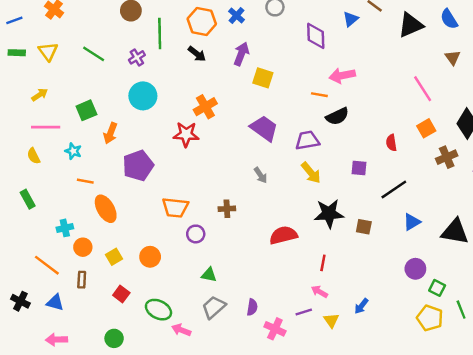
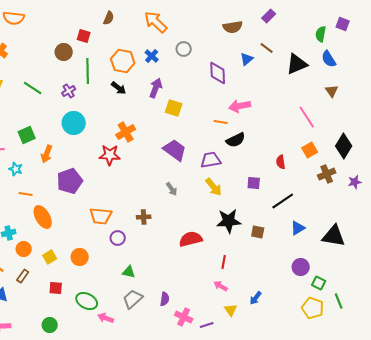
brown rectangle: (82, 280) -> (23, 276), turned 32
red square: (121, 294) -> (56, 288), turned -32
purple line: (304, 312) -> (207, 325), moved

